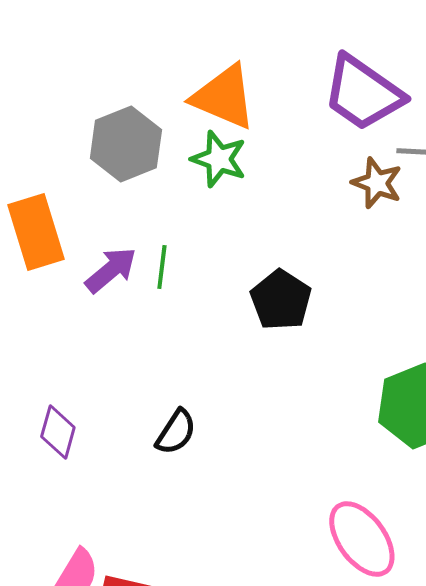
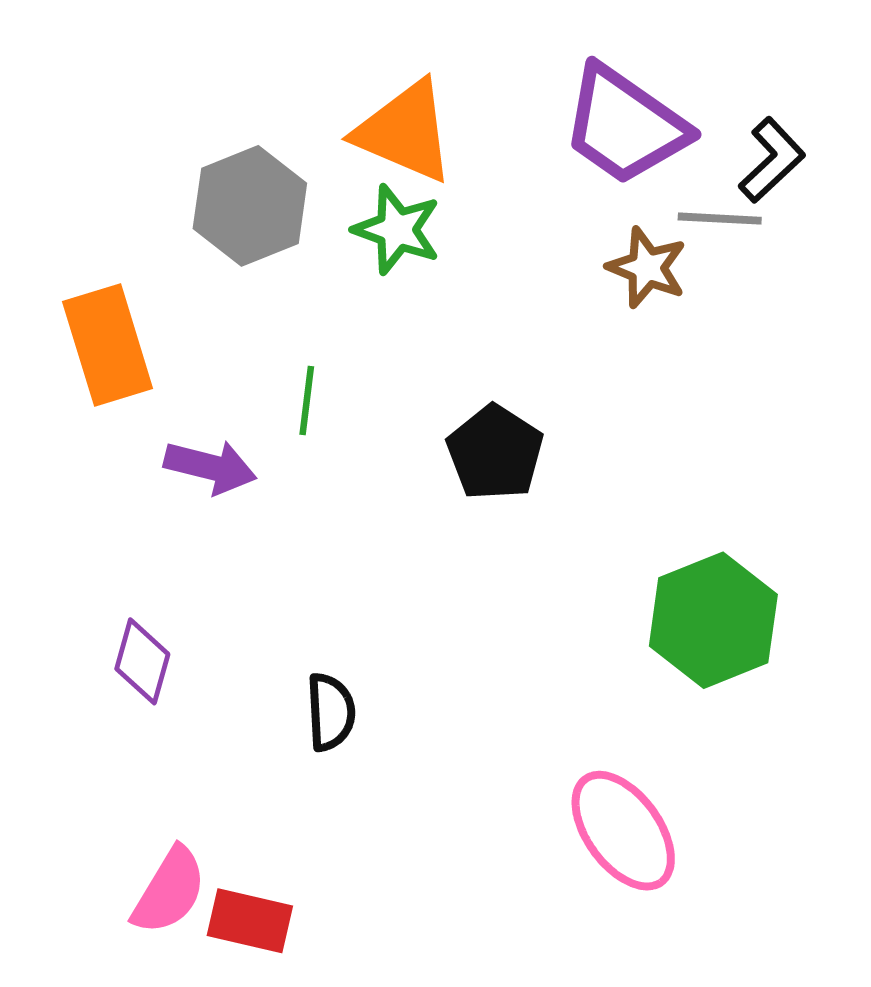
purple arrow: (111, 270) -> (210, 467), moved, turned 54
black semicircle: (176, 432) -> (331, 712), moved, turned -36

